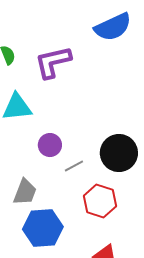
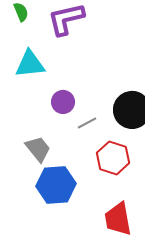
gray trapezoid: (25, 192) -> (38, 149), turned -60

